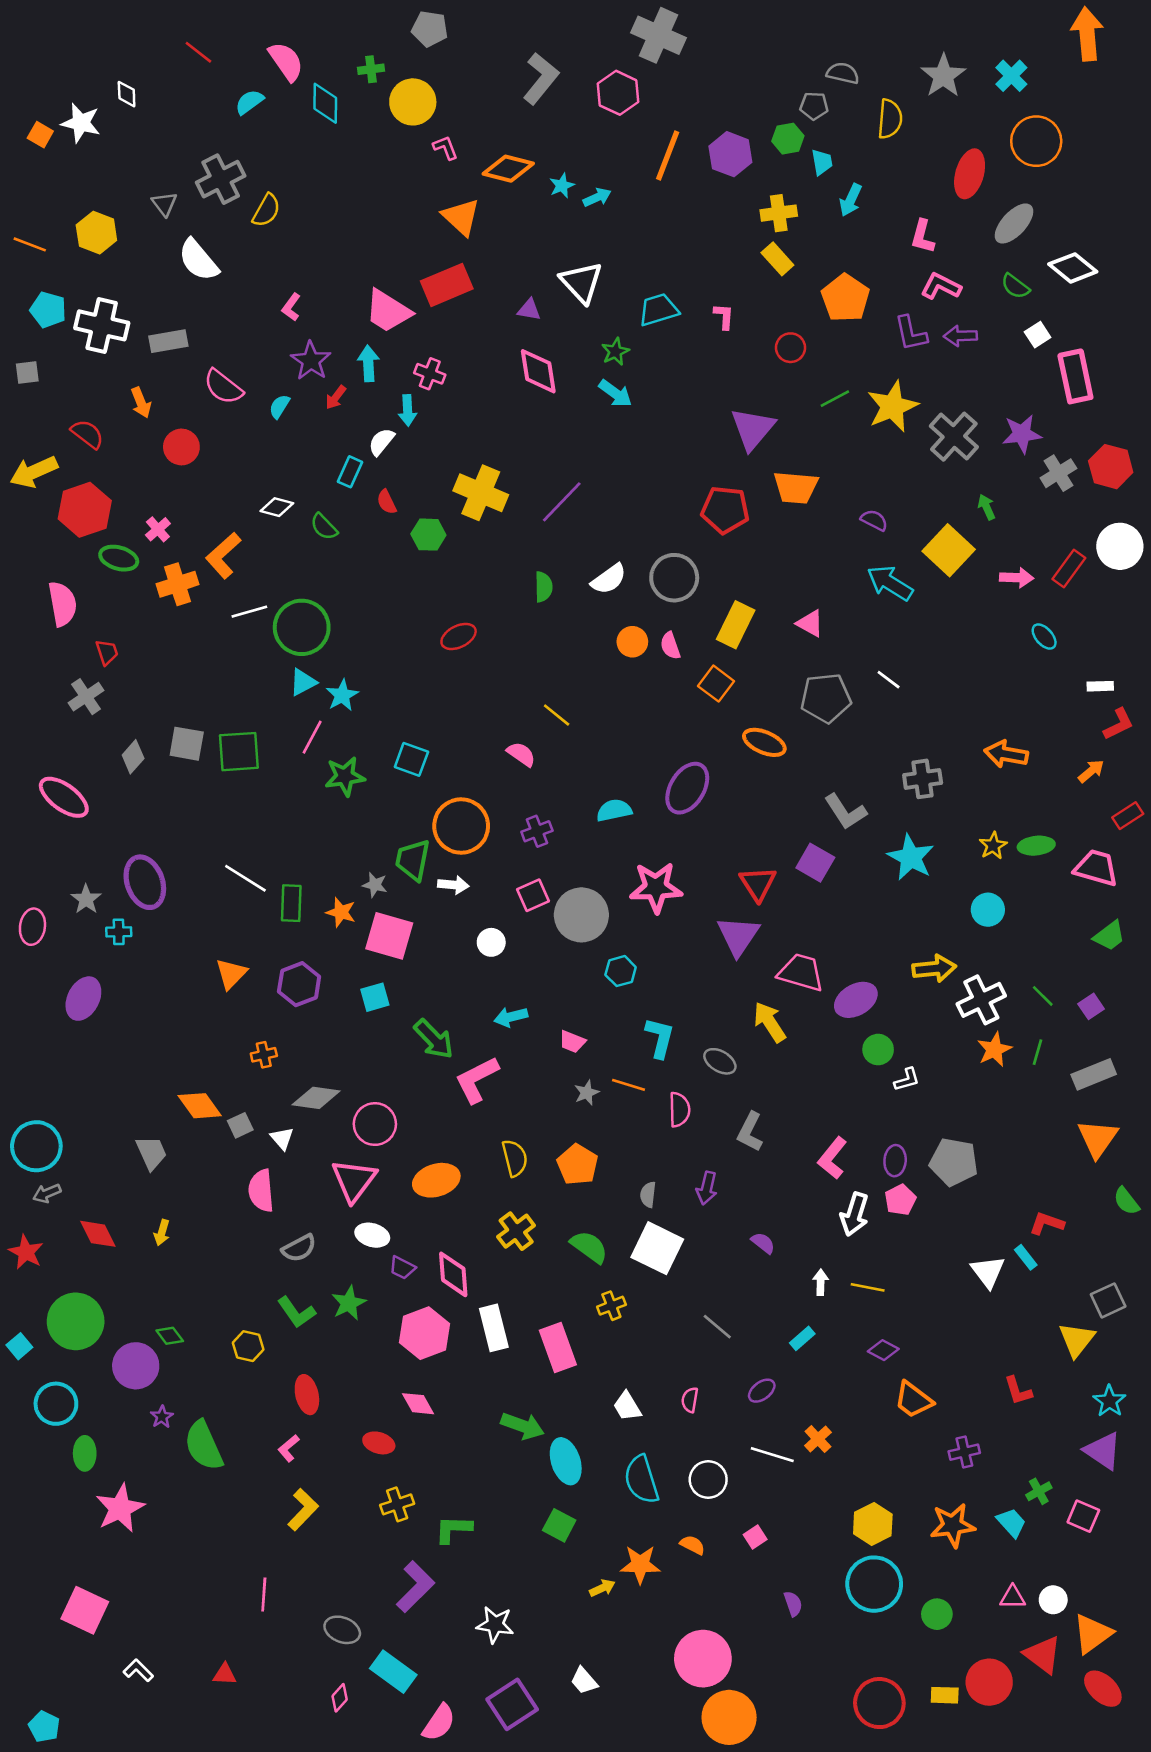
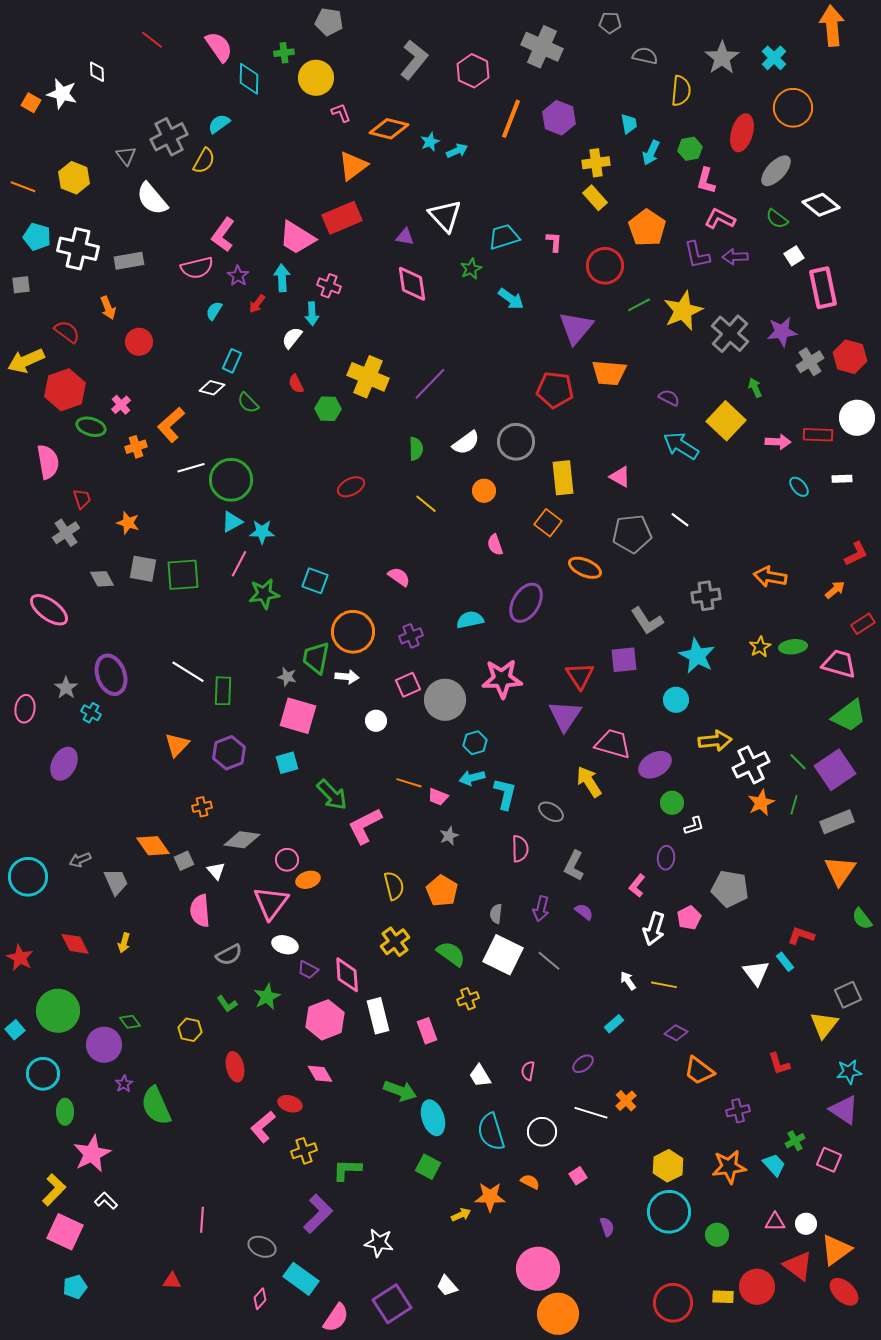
gray cross: (658, 35) -> (542, 47), moved
cyan semicircle: (249, 102) -> (219, 124), moved
gray pentagon: (814, 106) -> (610, 23), moved
green hexagon: (788, 139) -> (690, 149), moved
orange triangle: (461, 217) -> (353, 166), turned 40
pink L-shape: (291, 307) -> (223, 235), size x1.6
red circle: (791, 348) -> (605, 266), size x1.6
purple star: (311, 361) -> (238, 276), size x0.7
pink semicircle: (223, 387) -> (197, 268), moved, turned -52
cyan arrow: (615, 393) -> (511, 299), moved
cyan rectangle: (350, 472) -> (232, 361), moved
red rectangle: (1069, 569) -> (818, 435), turned 56
orange cross: (178, 584) -> (136, 447), size x0.7
yellow rectangle: (736, 625) -> (563, 478), turned -32
pink semicircle: (670, 646) -> (495, 545), moved
white rectangle: (1100, 686) -> (842, 479), moved
cyan star: (342, 695) -> (262, 532), turned 30
yellow line: (557, 715) -> (426, 504), moved
gray diamond: (133, 757) -> (102, 579), turned -70
purple square: (815, 863) -> (624, 660), turned -36
cyan circle: (988, 910) -> (676, 700), moved
orange star: (341, 912) -> (128, 523), moved
cyan cross: (119, 932) -> (91, 713), turned 30
green trapezoid: (1109, 936) -> (849, 716), size x1.4
purple square: (1091, 1006) -> (835, 770), size x2.0
cyan arrow: (511, 1017) -> (472, 778), moved
orange line: (628, 1085) -> (409, 783), moved
pink circle: (375, 1124) -> (287, 860), size x0.7
pink L-shape: (832, 1158) -> (637, 886), size x0.7
purple ellipse: (895, 1161) -> (666, 858), moved
orange ellipse: (436, 1180) -> (308, 880), moved, size x0.7
gray arrow: (47, 1193) -> (80, 860), moved
purple semicircle: (763, 1243) -> (584, 912), moved
white arrow: (821, 1282) -> (628, 981), turned -36
green L-shape: (296, 1312) -> (227, 1004), size x0.7
gray line: (717, 1327) -> (549, 961), moved
pink rectangle: (558, 1348) -> (427, 1031), size x0.7
cyan star: (1109, 1401) -> (849, 1072), turned 30
pink L-shape: (289, 1448) -> (263, 1127), moved, size x1.5
yellow L-shape: (303, 1510) -> (54, 1190), moved
white L-shape: (138, 1670) -> (106, 1201), moved
cyan pentagon: (44, 1727) -> (75, 1287), moved, turned 30

